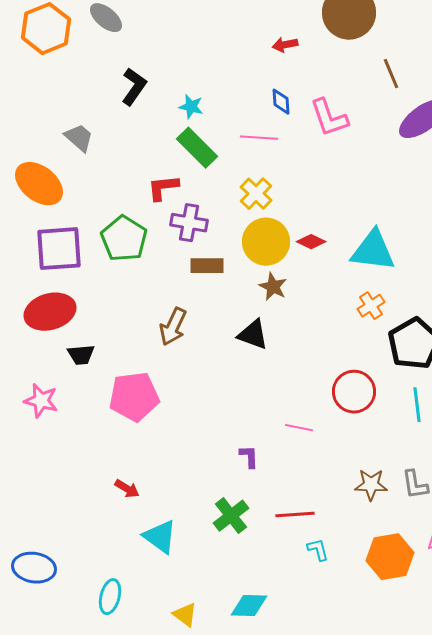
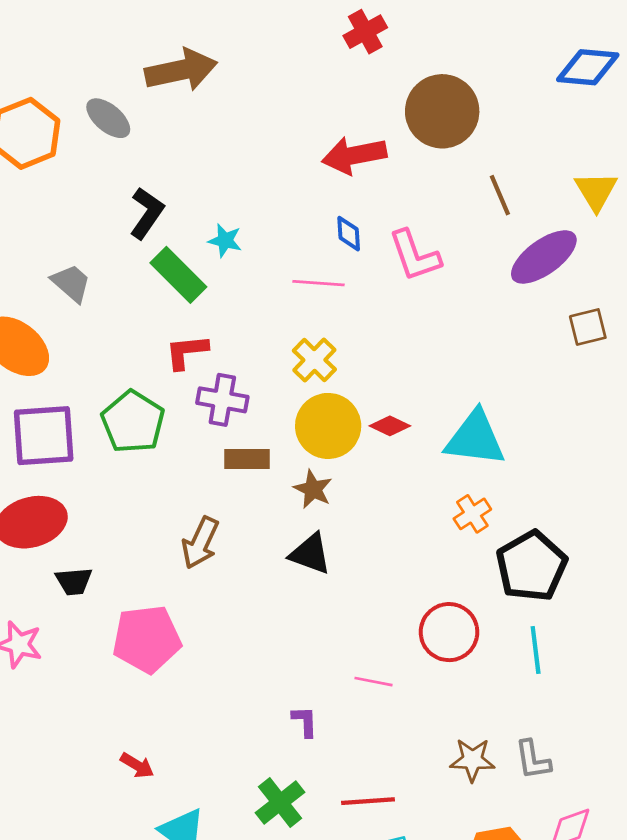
red arrow: (285, 45) -> (354, 155), size x1.8
green rectangle: (197, 148) -> (178, 275), moved
brown star: (273, 287) -> (313, 489), moved

